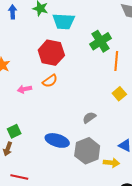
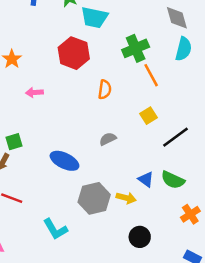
orange line: (116, 61) -> (151, 75), turned -42
orange semicircle: (50, 81) -> (105, 89), moved, turned -56
gray hexagon: (87, 151) -> (94, 198), moved

